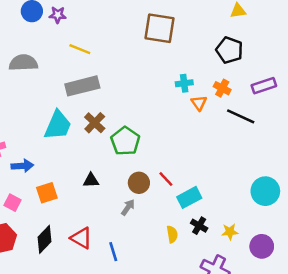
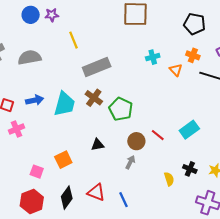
yellow line: (80, 49) -> (74, 40), turned 54
cyan cross: (184, 83) -> (153, 57), moved
gray rectangle: (82, 86) -> (97, 67), moved
blue arrow: (22, 166) -> (35, 100), moved
cyan rectangle: (189, 197) -> (189, 130), moved

